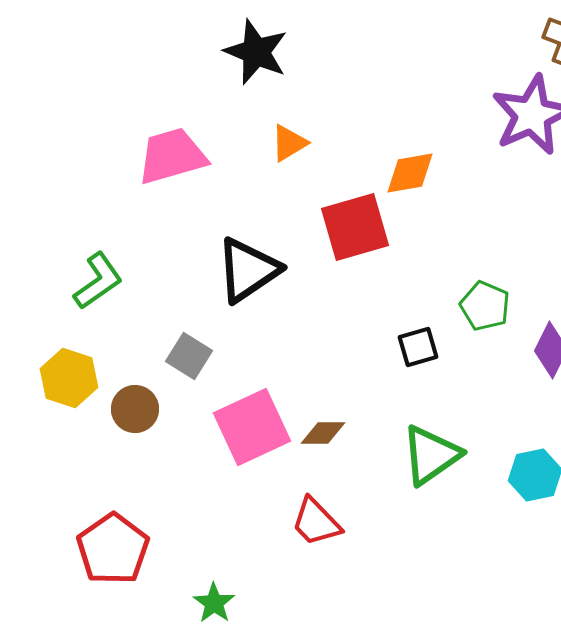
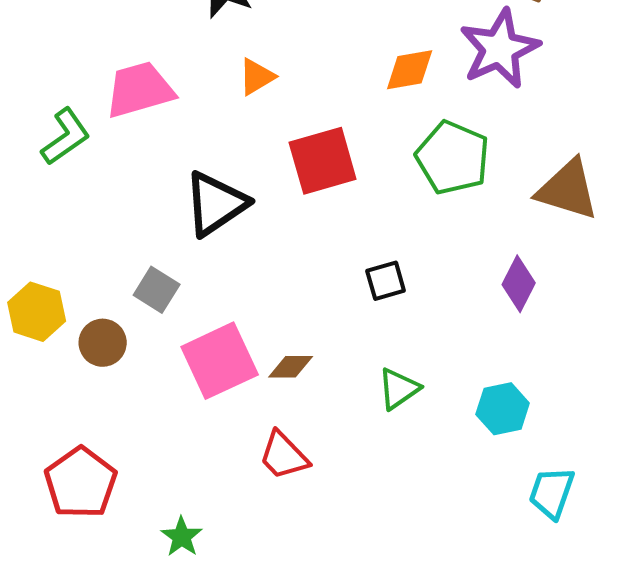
orange diamond: (410, 173) -> (410, 70), moved
green L-shape: (98, 281) -> (66, 137), moved
green pentagon: (485, 306) -> (453, 158), moved, size x1.5
green triangle: (431, 455) -> (399, 389), size x0.7

